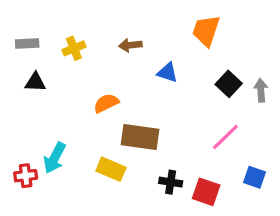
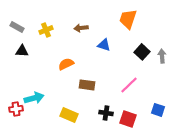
gray rectangle: (27, 44) -> (17, 27), turned 32
brown rectangle: (140, 137) -> (87, 85), size x0.7
pink line: (225, 137) -> (129, 85), moved
cyan arrow: (55, 158) -> (34, 98), turned -132
yellow rectangle: (111, 169) -> (69, 115), moved

